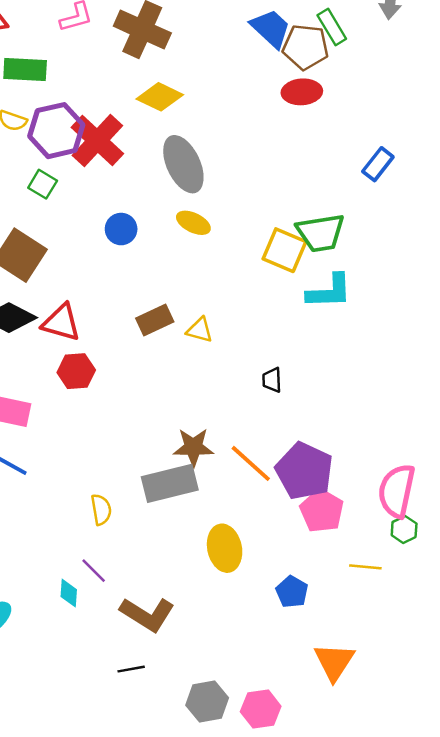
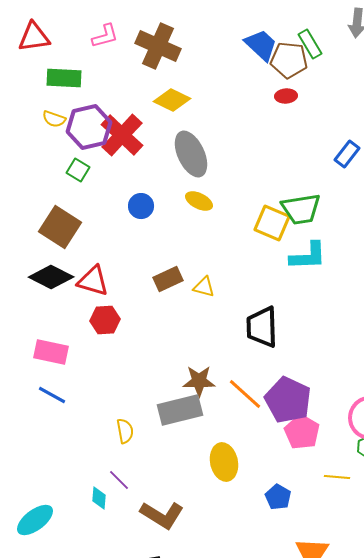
red ellipse: (302, 92) -> (286, 96), size x0.7
black trapezoid: (272, 380) -> (262, 327), size x2.0

